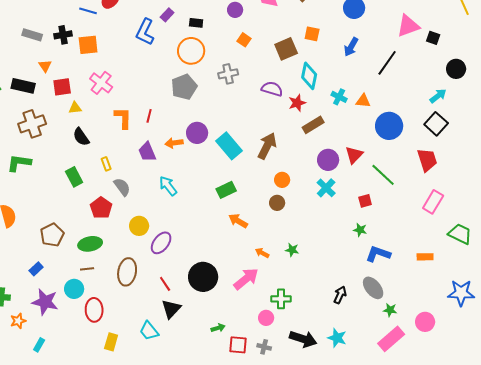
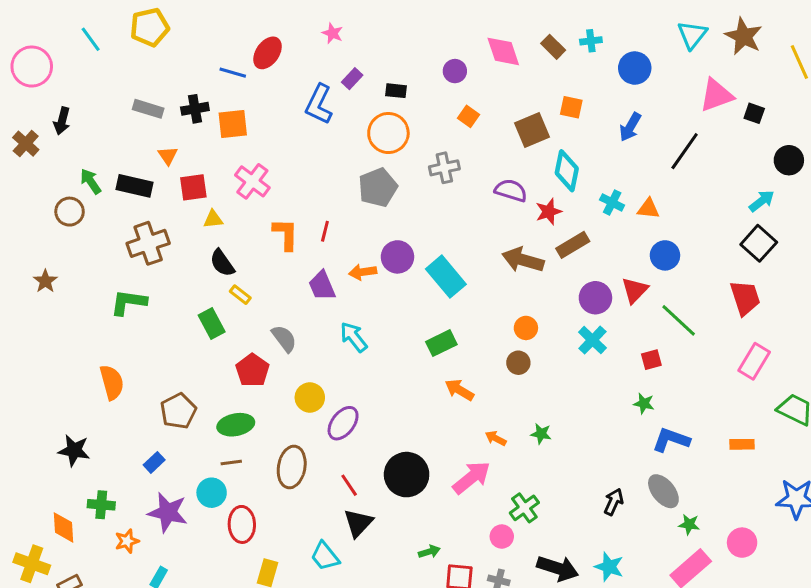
blue circle: (389, 126) -> (665, 255), moved, size x0.7
brown arrow: (267, 146) -> (523, 260), moved, turned -100
yellow rectangle: (106, 164) -> (240, 295), moved, turned -32
green cross: (281, 299) -> (524, 508), turned -36

